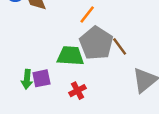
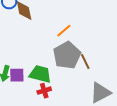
green trapezoid: (70, 56) -> (40, 74), moved

